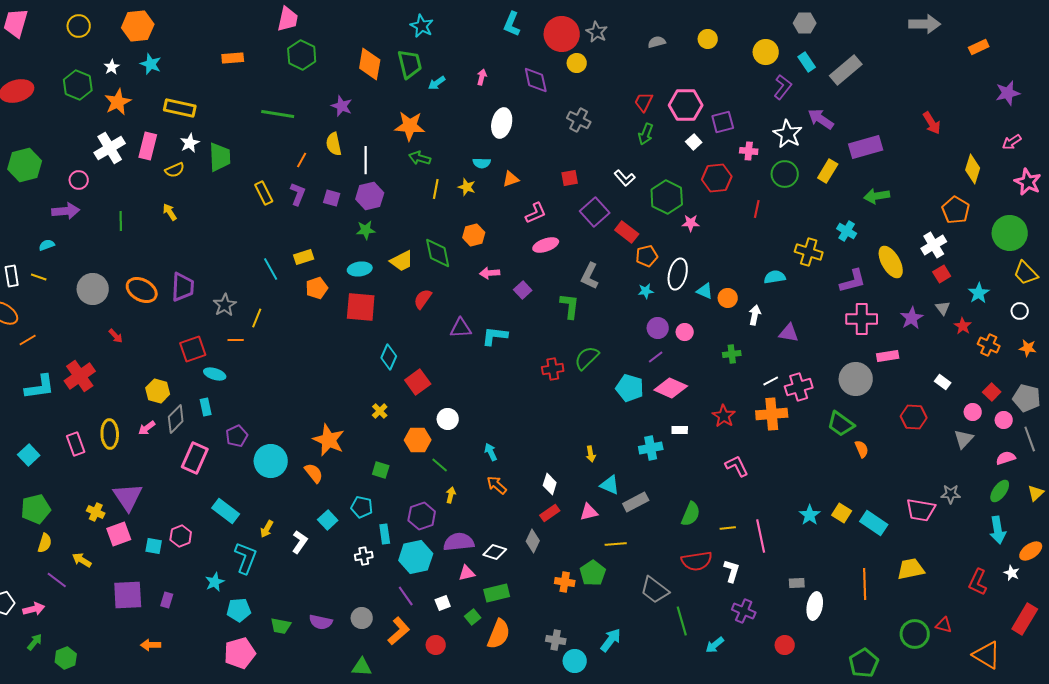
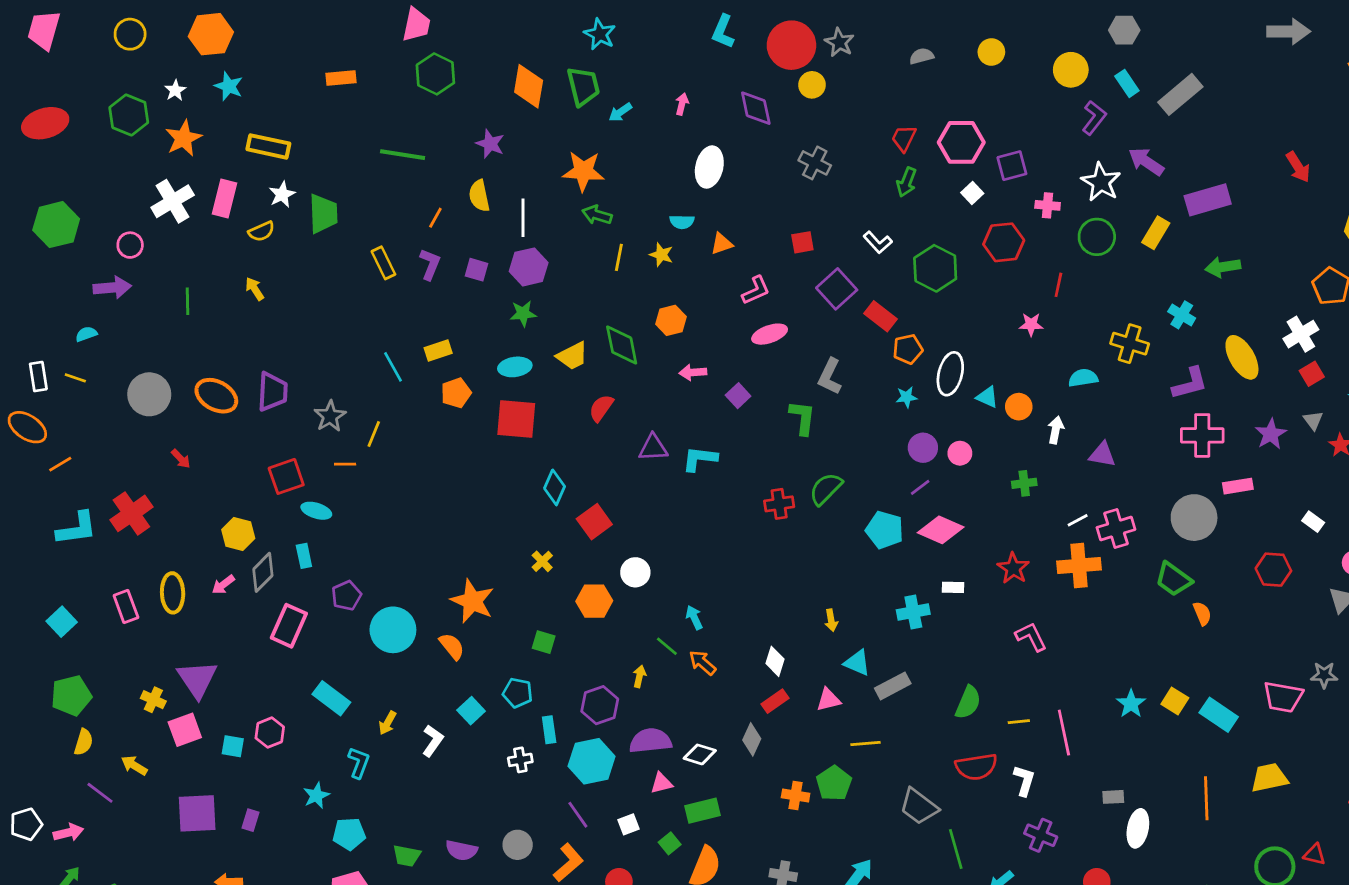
pink star: (691, 223) -> (1031, 324), moved
green line: (440, 465) -> (667, 646), moved
cyan L-shape: (246, 558) -> (359, 763), size x0.7

